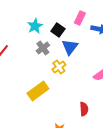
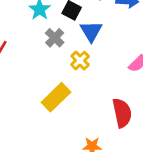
red semicircle: (84, 109) -> (122, 113), size x1.5

